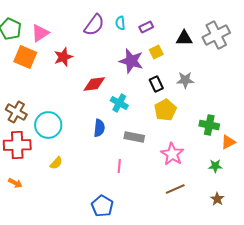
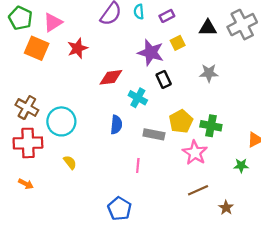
black rectangle: (156, 84) -> (164, 79), moved
yellow pentagon: (165, 110) -> (181, 121), moved
green cross: (209, 125) -> (211, 126), moved
yellow semicircle: (56, 163) -> (70, 162), turned -80
brown star: (217, 199) -> (226, 208), moved

